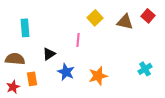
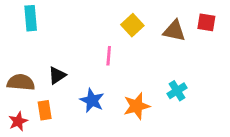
red square: (148, 16) -> (206, 22), turned -32
cyan rectangle: (25, 28) -> (31, 18), moved
black triangle: (49, 54) -> (57, 75), moved
cyan cross: (145, 69) -> (177, 91), moved

